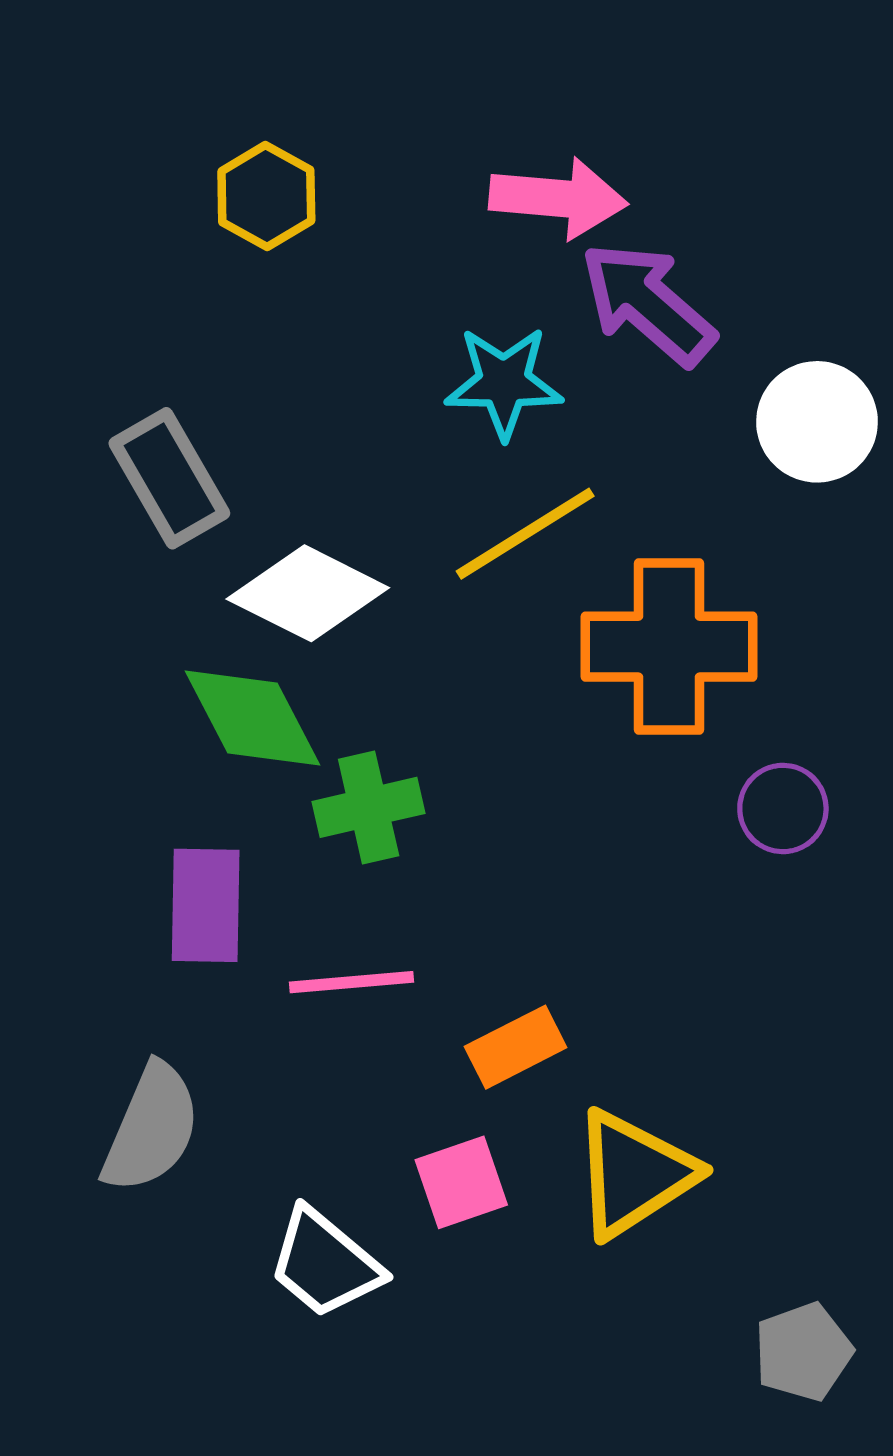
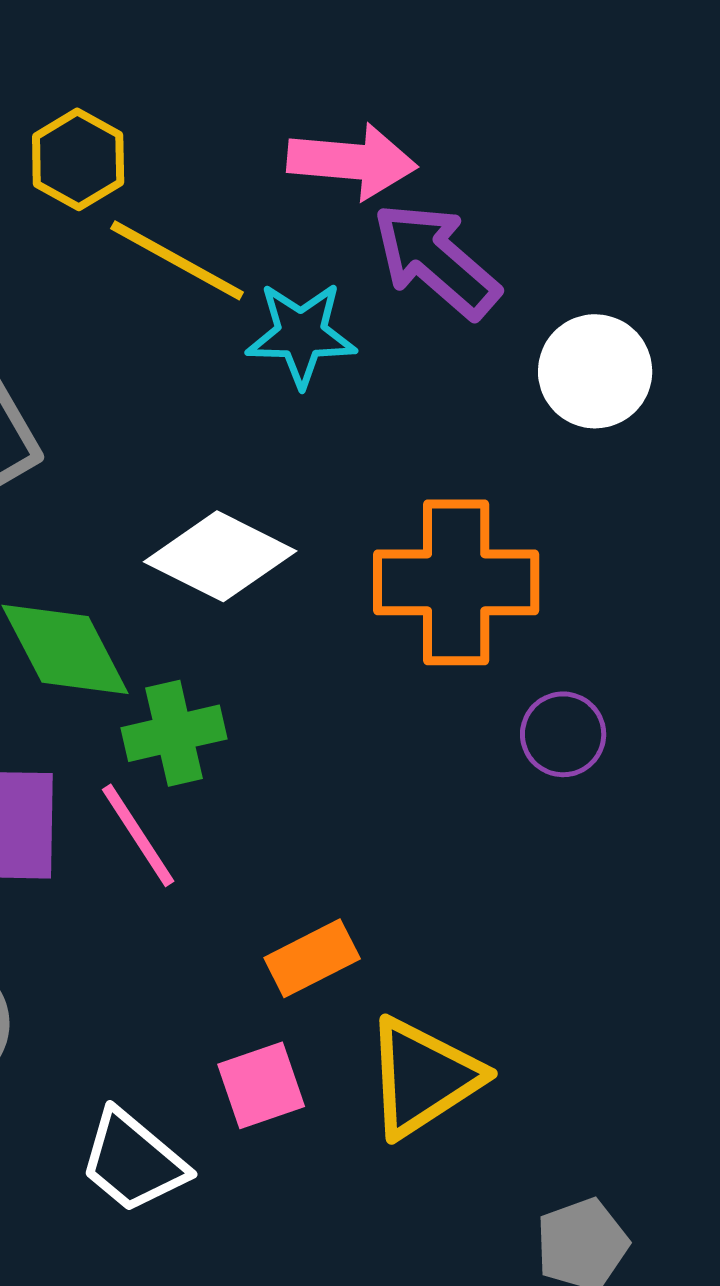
yellow line: (525, 534) -> (177, 260), moved, turned 61
white diamond: (308, 593) -> (220, 556), moved
pink line: (352, 982) -> (138, 835), moved, turned 62

